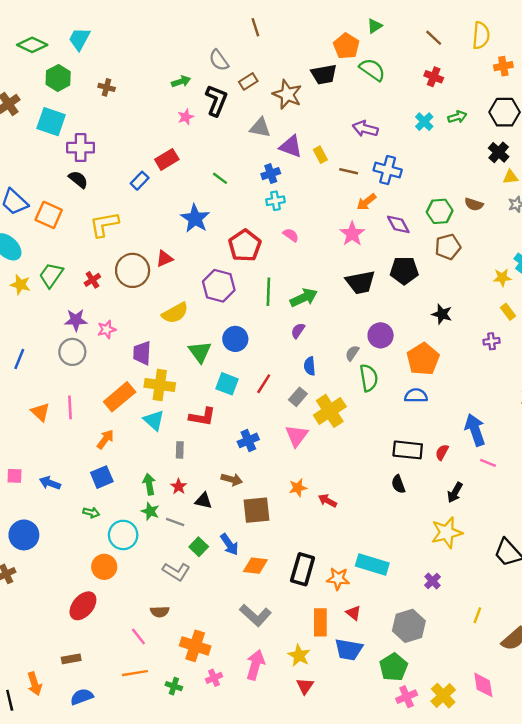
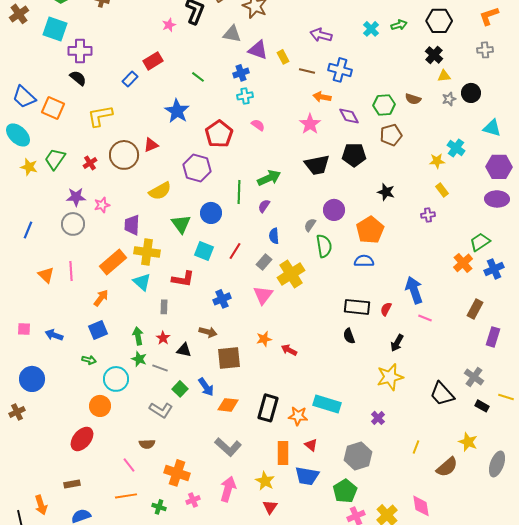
orange arrow: (366, 202) -> (322, 97), turned 48
green line: (268, 292) -> (239, 192), moved

